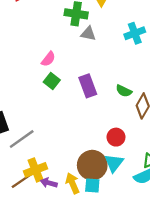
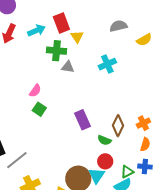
purple rectangle: (88, 86) -> (82, 120), moved
green semicircle: (124, 91) -> (104, 140), moved
red circle: (116, 137) -> (105, 161), moved

